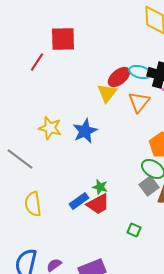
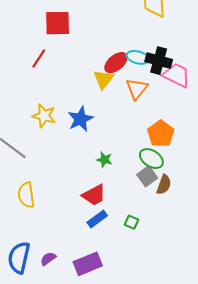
red line: (37, 62) -> (39, 58), moved
green star: (100, 187) -> (104, 160), moved
blue rectangle: (79, 201) -> (97, 219), moved

